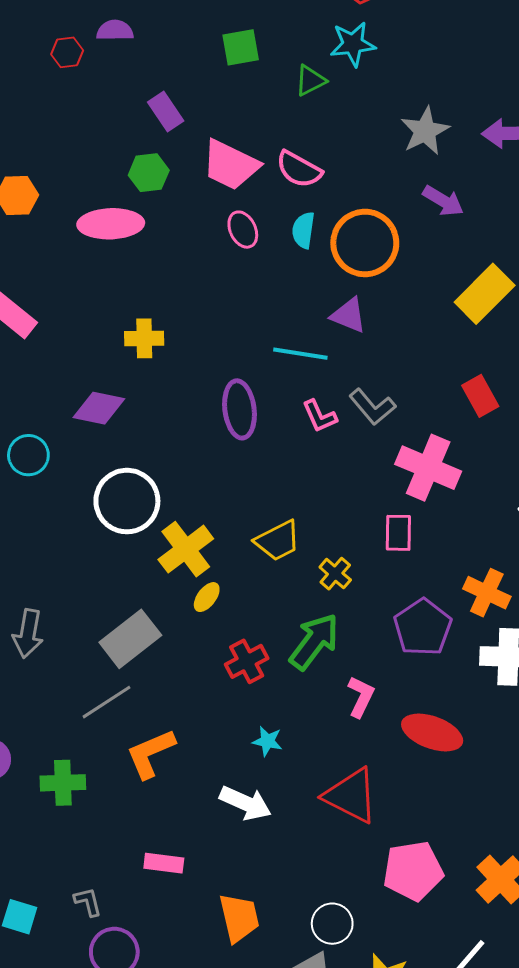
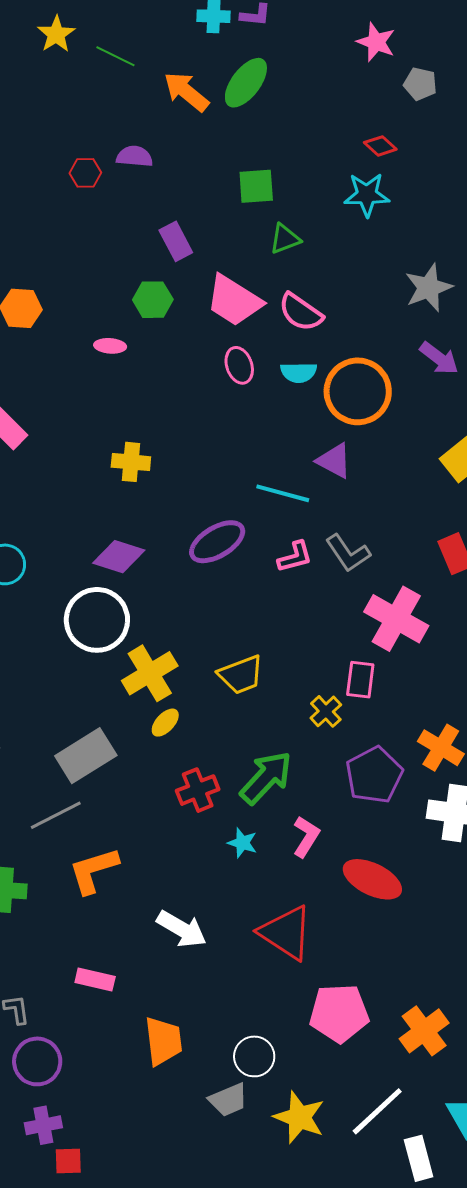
green triangle: (310, 80) -> (285, 239), moved
pink ellipse: (111, 224) -> (110, 346), size x0.5
cyan semicircle: (303, 230) -> (299, 372), turned -105
purple diamond: (99, 408) -> (119, 557), moved
purple ellipse: (239, 409) -> (217, 542), turned 60
pink L-shape: (319, 416) -> (295, 557), turned -87
yellow cross: (335, 574) -> (326, 711), moved
cyan star: (267, 741) -> (242, 843), moved

